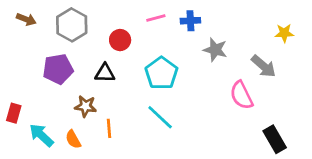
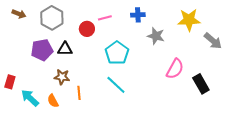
pink line: (156, 18) -> (105, 18), moved
yellow star: (284, 33) -> (189, 20), moved, size x1.6
gray arrow: (264, 66) -> (213, 41), moved
black triangle: (105, 73) -> (65, 49), moved
pink semicircle: (241, 95) -> (175, 69), turned -125
black rectangle: (275, 139) -> (201, 84), moved

